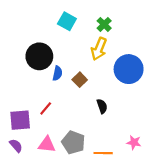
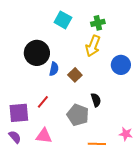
green cross: (104, 24) -> (98, 23), turned 32
blue circle: (129, 69) -> (121, 65), size x0.7
gray pentagon: (73, 142) -> (78, 115), moved

